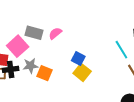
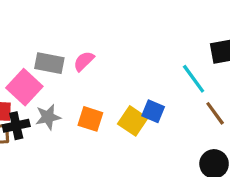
blue square: (78, 59) -> (153, 111), moved
orange square: (44, 73) -> (90, 119), moved

